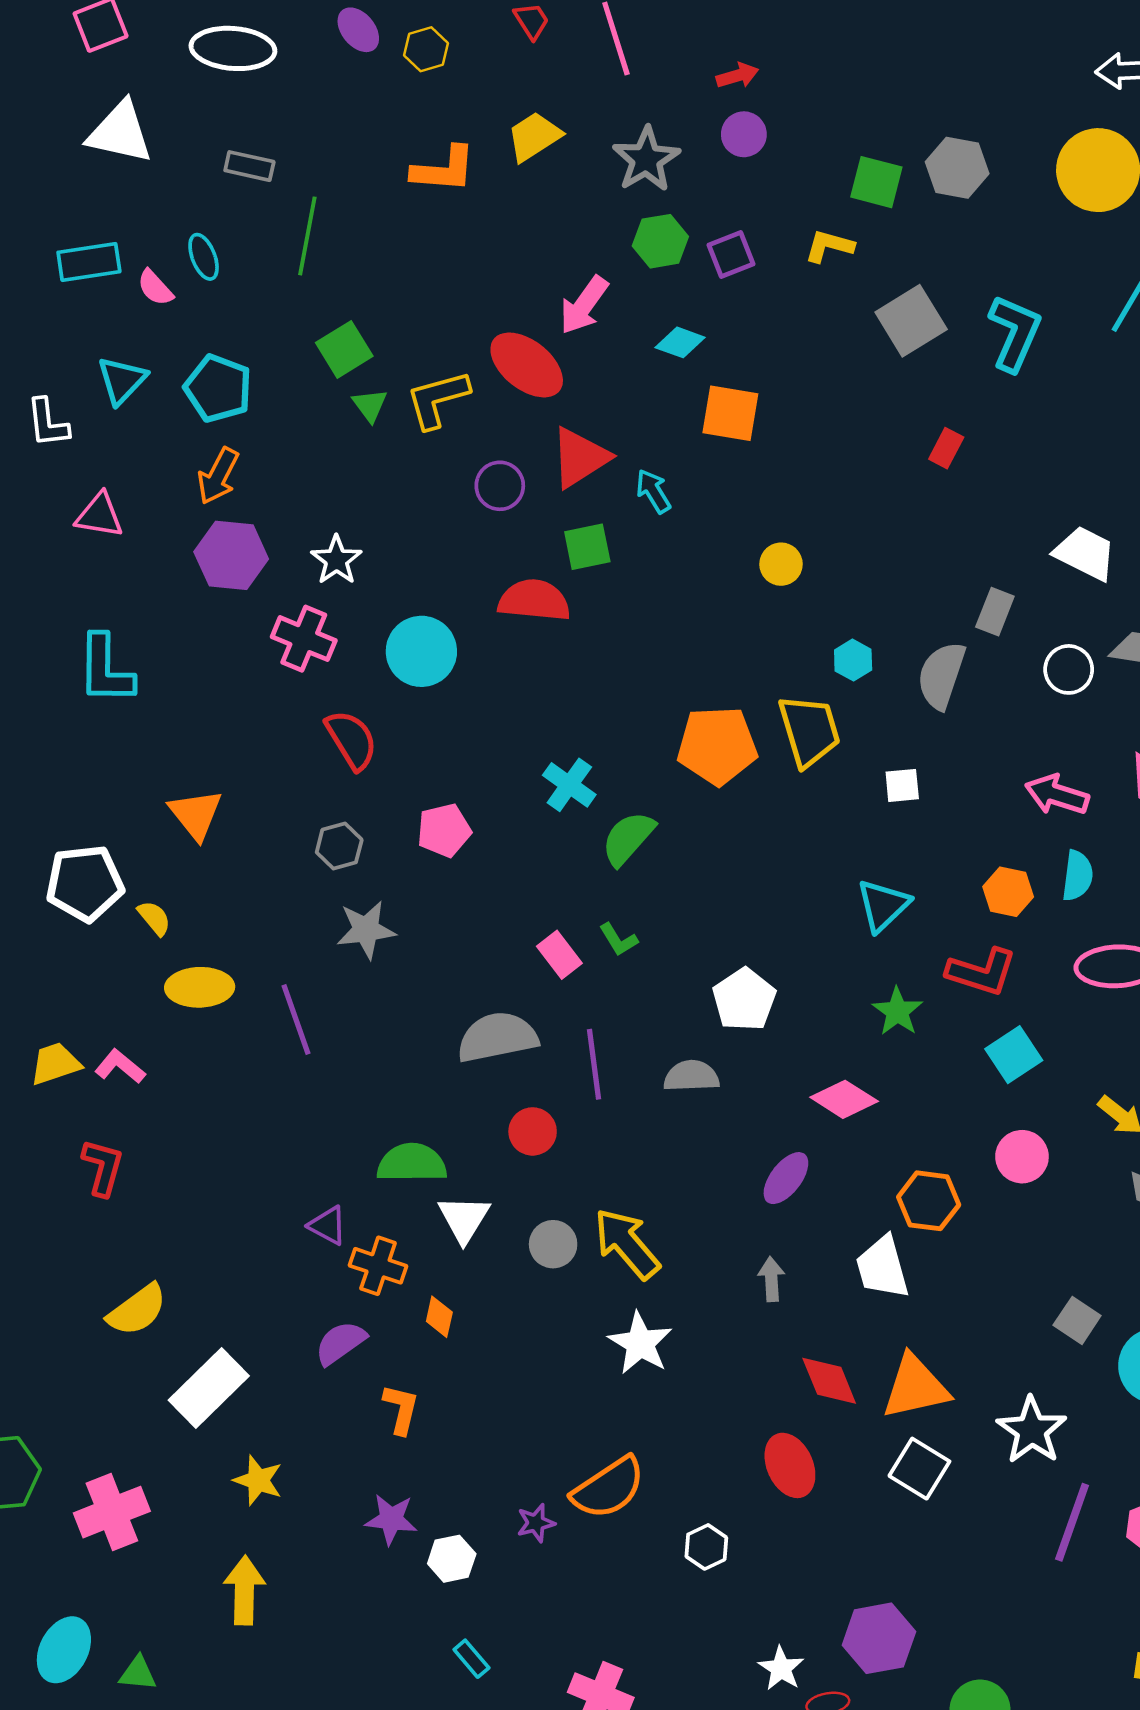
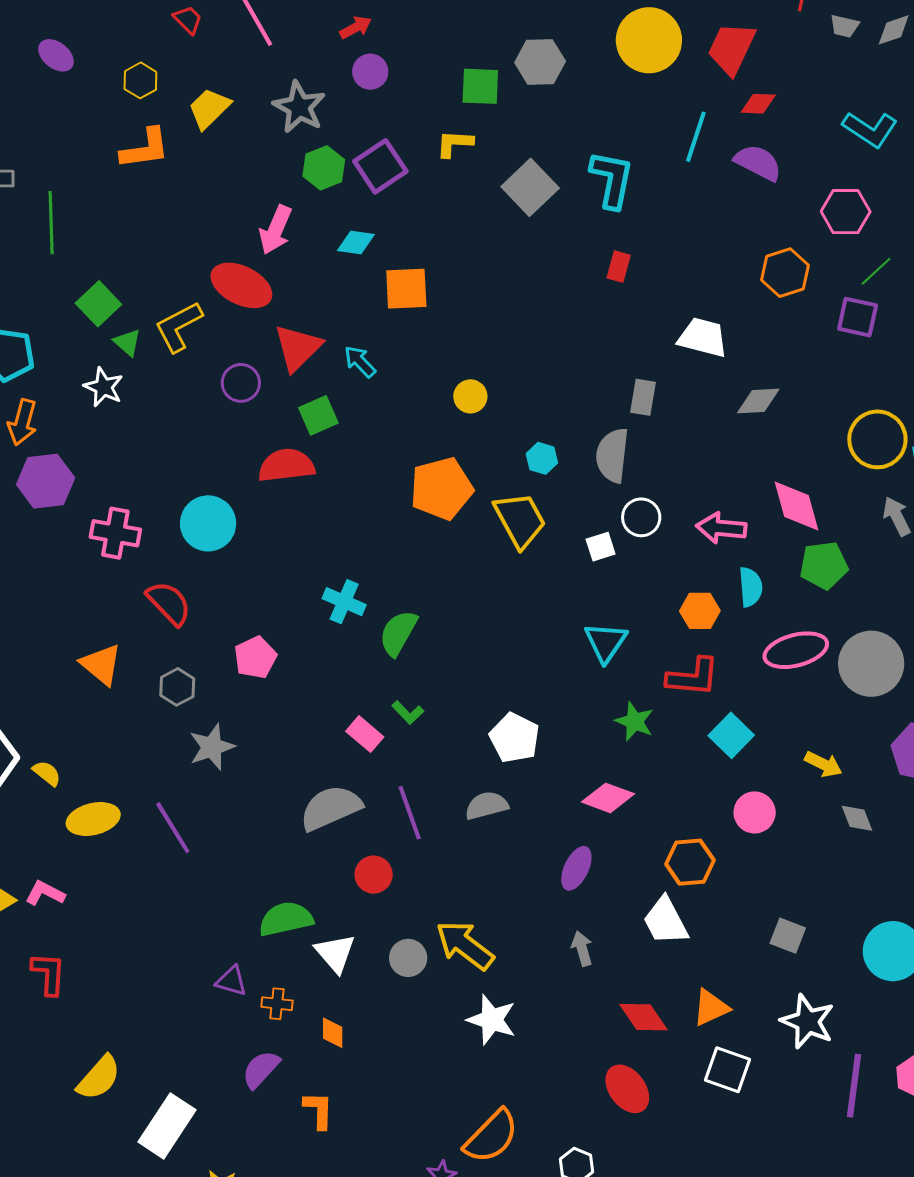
yellow hexagon: (426, 49) -> (140, 80), moved
purple square: (731, 254) -> (380, 166), size x1.4
red rectangle: (946, 448) -> (619, 267), moved
white star: (336, 560) -> (104, 387), moved
white circle: (1069, 669) -> (641, 517), moved
orange pentagon: (717, 746) -> (442, 489), moved
orange triangle: (196, 814) -> (101, 664), moved
orange cross: (378, 1266) -> (277, 1004), size x0.7
gray square: (1077, 1320) -> (788, 936), moved
orange triangle: (915, 1387) -> (711, 1008), size x0.7

